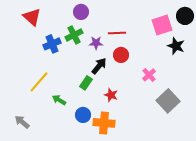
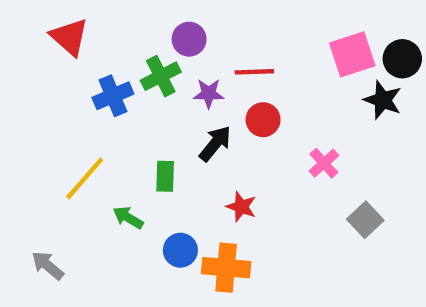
purple circle: (81, 12) -> (189, 39), moved
black circle: (185, 16) -> (402, 59), moved
green rectangle: (86, 83) -> (165, 176), moved, turned -32
gray square: (168, 101) -> (365, 220), size x0.7

